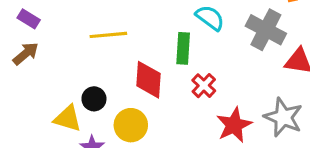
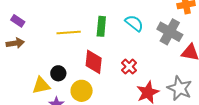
green rectangle: (183, 48) -> (101, 26), moved
brown arrow: (26, 54) -> (15, 43), turned 30
yellow triangle: (68, 118) -> (41, 85), turned -30

